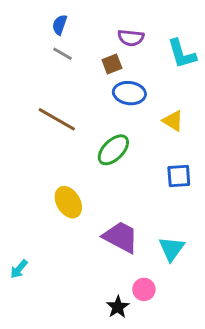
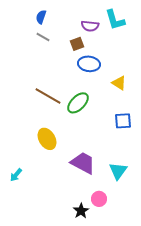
cyan L-shape: (182, 54) -> (115, 20), moved
brown line: (57, 119) -> (48, 96), moved
cyan arrow: (19, 269) -> (16, 175), moved

